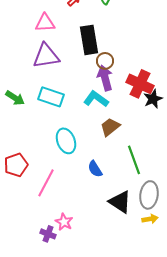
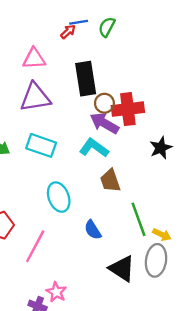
purple arrow: (105, 78) -> (104, 123), turned -45
red cross: (140, 84) -> (128, 109), moved, turned -32
brown trapezoid: (110, 127) -> (110, 181), turned -70
yellow arrow: (150, 219) -> (162, 235), moved, turned 35

